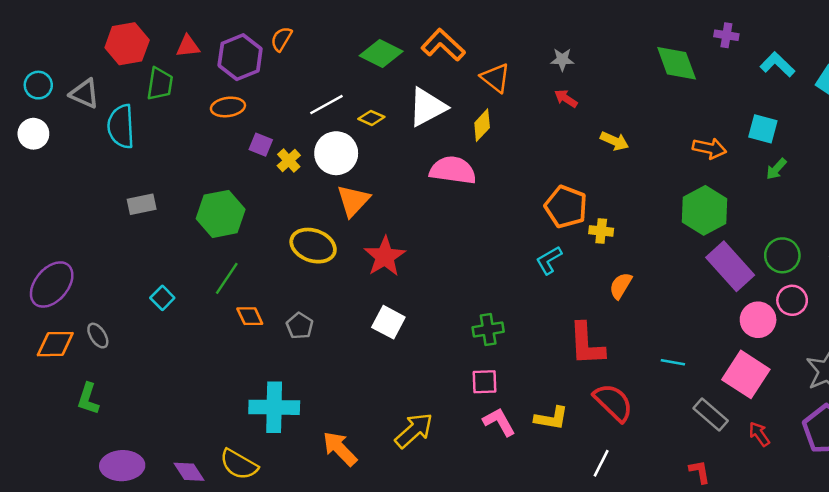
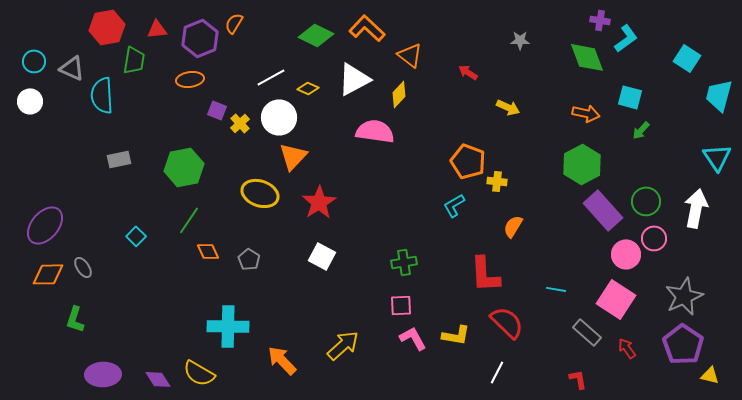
gray star: (562, 60) -> (520, 40), moved
green diamond: (677, 63) -> (587, 57), moved
cyan L-shape: (777, 64) -> (626, 38), moved, turned 100

